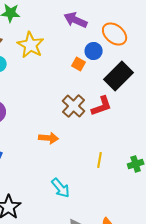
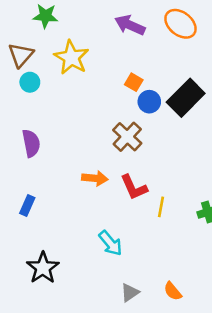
orange ellipse: (115, 34) -> (180, 24), moved
blue circle: (94, 51) -> (149, 102), moved
red L-shape: (102, 106) -> (134, 187), moved, turned 85

